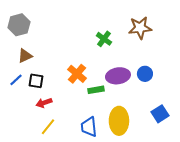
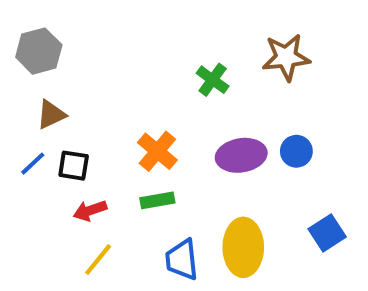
green rectangle: (96, 90) -> (157, 200), moved

